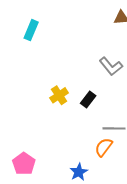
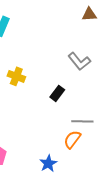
yellow cross: (59, 95) -> (16, 76), moved, turned -36

